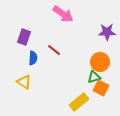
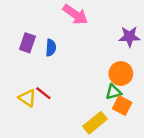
red line: (54, 50) -> (43, 93), moved
blue semicircle: (33, 58) -> (51, 48), moved

